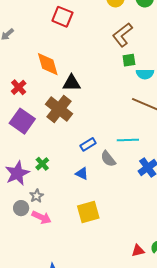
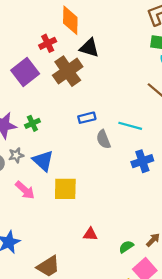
red cross: (19, 87) -> (48, 43), moved
blue triangle: (82, 173) -> (43, 161), moved, size x1.5
pink arrow: (42, 217) -> (25, 190), moved
red triangle: (138, 251) -> (90, 234), moved

